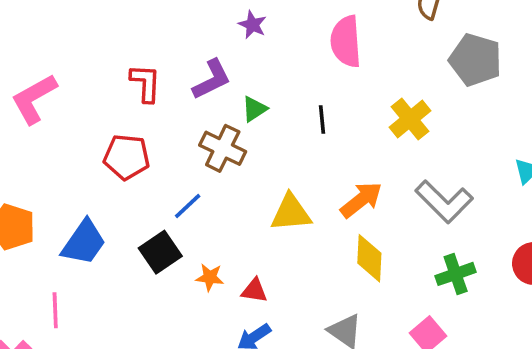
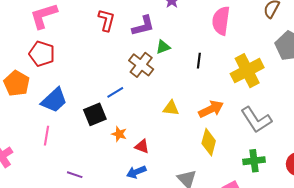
yellow cross: (410, 119) -> (247, 71), size x1.4
red pentagon: (127, 157) -> (42, 54), moved
yellow triangle: (291, 213) -> (171, 108), size x0.7
pink line: (55, 310) -> (47, 136), moved

